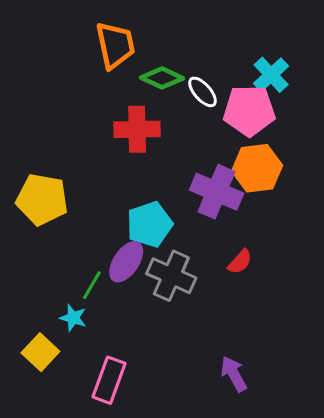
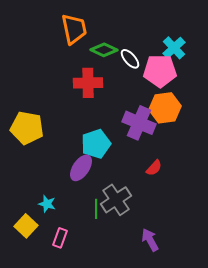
gray cross: (171, 276) -> (116, 200), moved, turned 32
green line: (92, 285) -> (96, 209), moved, turned -30
pink rectangle: (109, 380) -> (60, 238), moved, size x0.7

